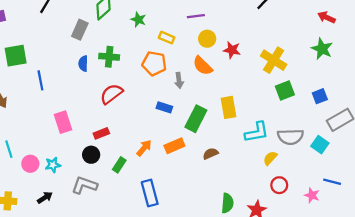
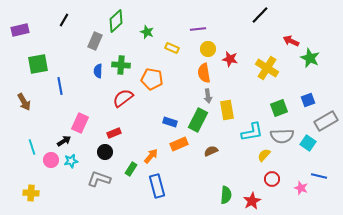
red arrow: (327, 17) -> (291, 41), moved
orange pentagon: (154, 64) -> (152, 79), moved
orange semicircle: (203, 66) -> (204, 73), turned 36
gray arrow: (179, 80) -> (208, 96), moved
green square: (285, 91) -> (279, 108), moved
blue rectangle: (164, 107) -> (170, 122), moved
pink rectangle: (63, 122) -> (80, 123), turned 42
orange arrow: (144, 148) -> (151, 156), moved
green rectangle: (119, 165) -> (131, 169), moved
black arrow: (45, 198) -> (64, 141), moved

